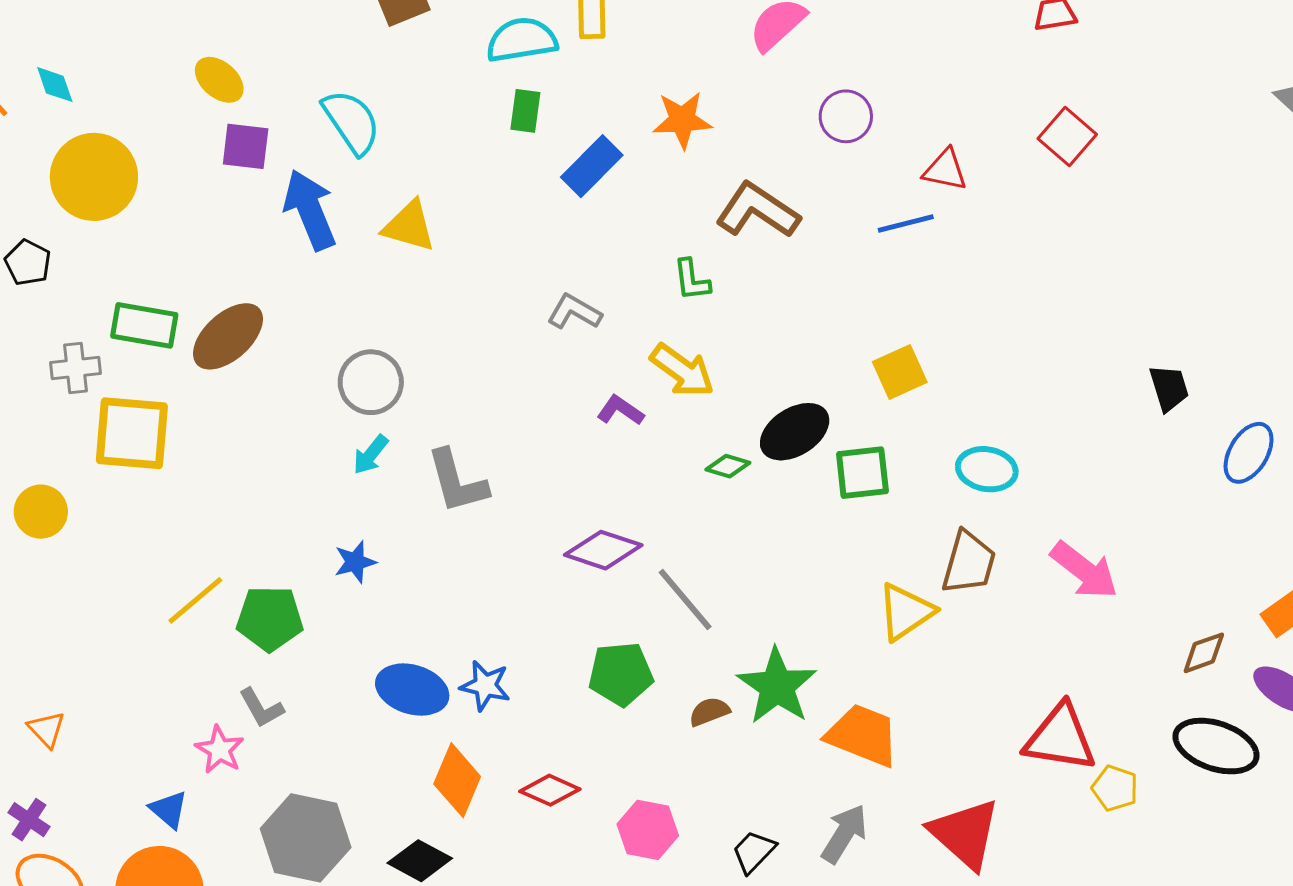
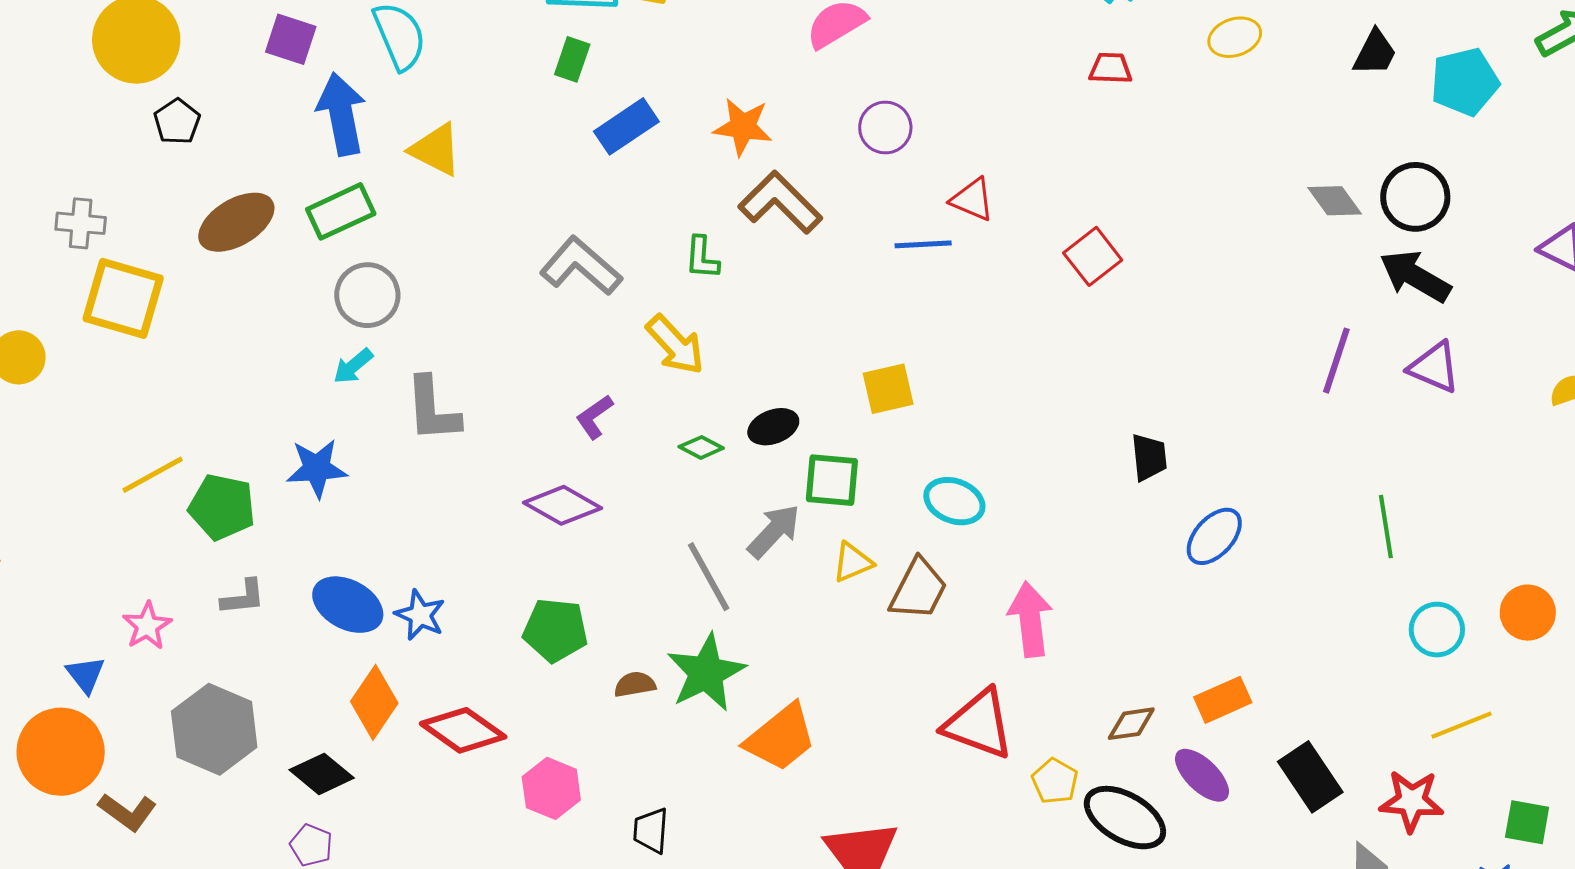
orange star: (682, 120) -> (743, 127), moved
red square: (1067, 137) -> (1093, 256), moved
black pentagon: (28, 263) -> (177, 122), moved
gray L-shape: (574, 312) -> (581, 266), size x1.5
green rectangle: (144, 325) -> (341, 211), moved, turned -46
purple L-shape: (620, 410) -> (594, 417), moved, turned -81
black ellipse: (795, 432) -> (773, 427), size x0.7
blue star: (355, 562) -> (317, 468), size x1.4
pink arrow: (1084, 570) -> (1030, 619), turned -146
gray line: (685, 600) -> (709, 577), moved
yellow triangle: (906, 612) -> (853, 562), moved, size x0.7
gray L-shape: (261, 708) -> (243, 597), moved, turned -78
orange trapezoid: (863, 735) -> (781, 738), turned 108
red triangle: (1060, 738) -> (979, 724), moved
yellow pentagon: (1115, 788) -> (1055, 781), moved
red diamond: (550, 790) -> (463, 730), size x1.4
gray arrow: (844, 834) -> (774, 531), moved
black trapezoid: (754, 852) -> (651, 830), turned -51

